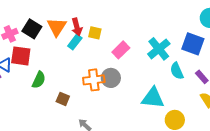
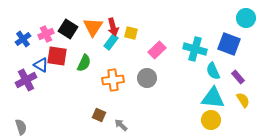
cyan cross: (159, 49) -> (195, 49), turned -35
green semicircle: (39, 80) -> (84, 63), moved
orange cross: (94, 80) -> (113, 80), moved
cyan triangle: (153, 98) -> (213, 98), moved
brown square: (63, 99) -> (99, 115), moved

